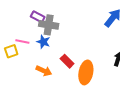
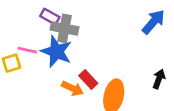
blue star: (43, 42) -> (56, 52), size x1.6
orange arrow: (44, 71) -> (73, 88), moved

